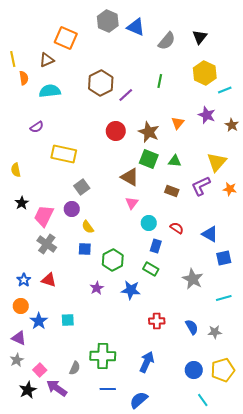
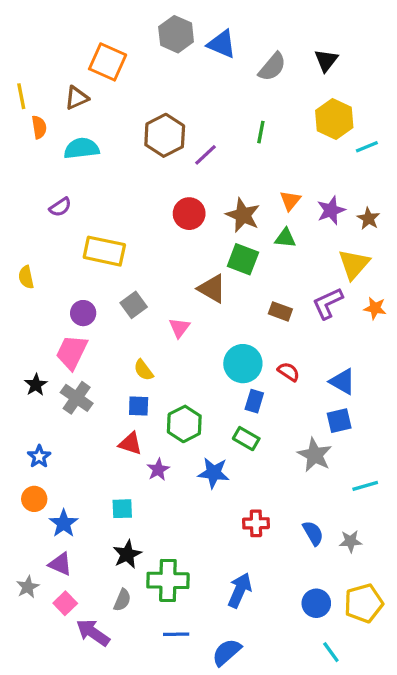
purple star: (207, 115) -> (331, 210), moved, turned 30
brown star: (232, 125) -> (368, 218), moved
green triangle: (175, 161) -> (285, 238), moved
black star: (22, 203) -> (36, 385), moved
pink triangle: (132, 203) -> (179, 328), moved
purple circle: (72, 209) -> (83, 313), moved
cyan circle: (149, 223) -> (243, 364), size x1.5
blue square: (224, 258) -> (339, 421), moved
red triangle: (49, 280) -> (130, 443), moved
cyan square: (68, 320) -> (122, 509), moved
purple triangle: (19, 338) -> (60, 564), moved
black star: (28, 390) -> (127, 554), moved

